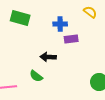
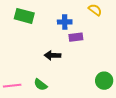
green semicircle: (36, 76) -> (40, 85), moved

